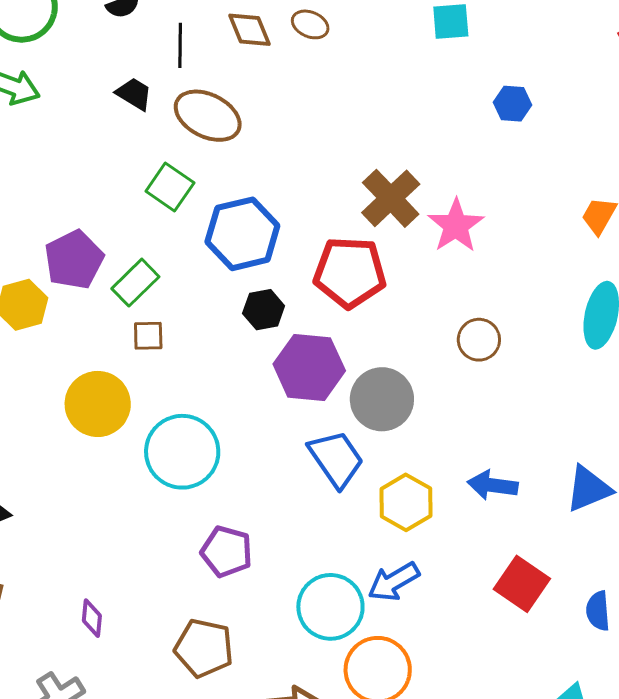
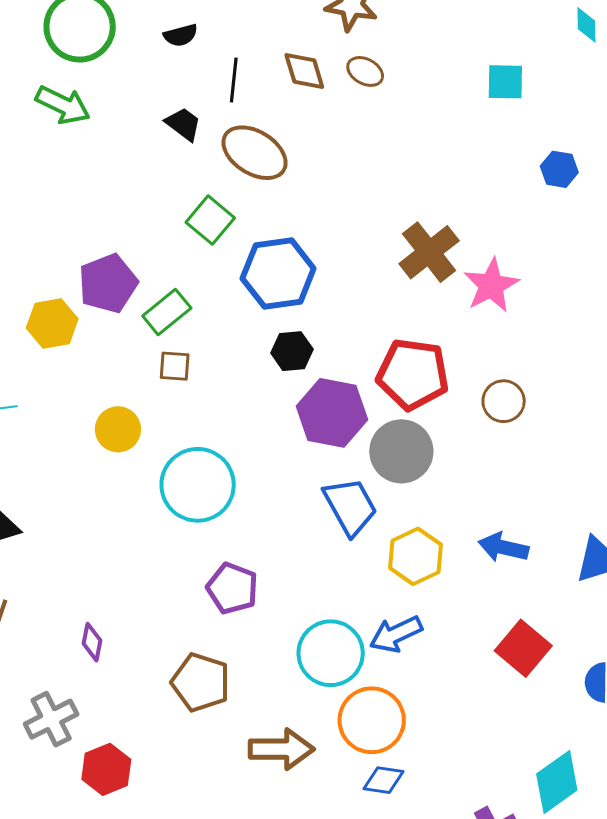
red pentagon: (350, 272) -> (413, 374), moved
yellow circle: (98, 404) -> (118, 429), size x0.7

